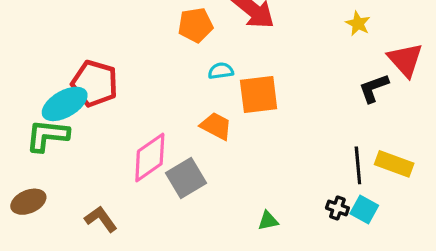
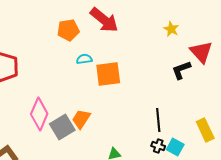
orange trapezoid: (216, 126) -> (81, 119), moved, turned -85
pink diamond: (150, 158) -> (39, 114), turned -32
yellow rectangle: (394, 164) -> (205, 130), moved, turned 45
black line: (358, 165) -> (158, 120), moved

